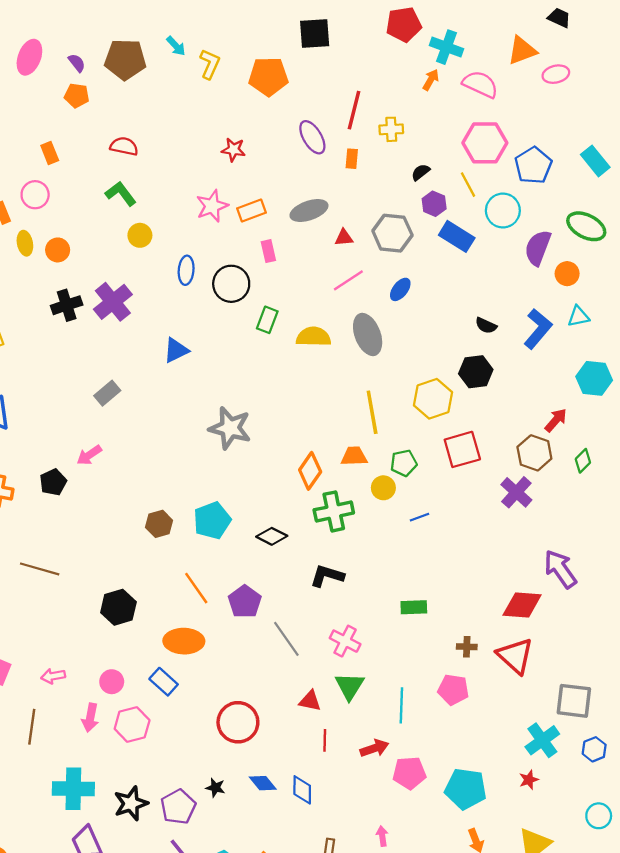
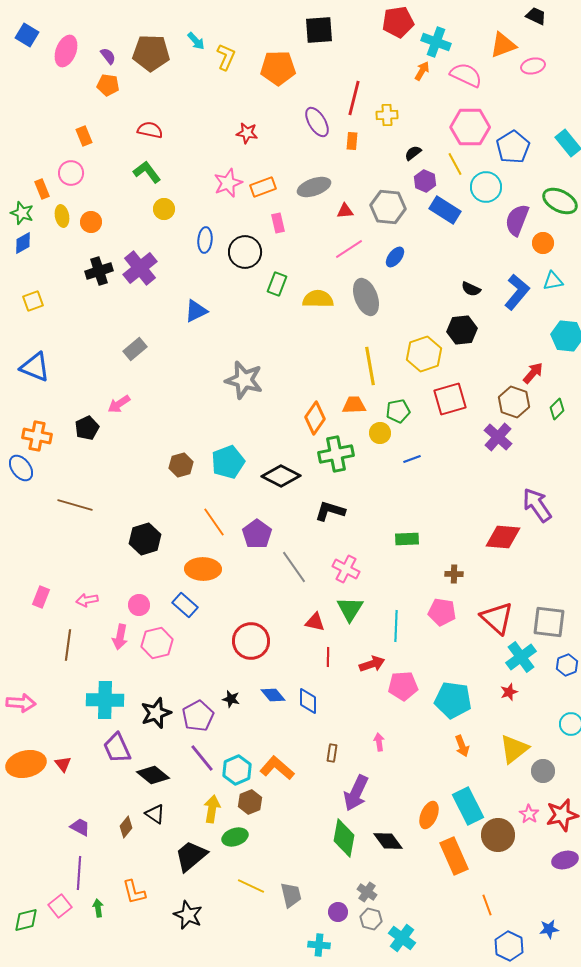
black diamond: (272, 536) -> (281, 476), size x1.4
red triangle: (515, 656) -> (497, 618), moved

